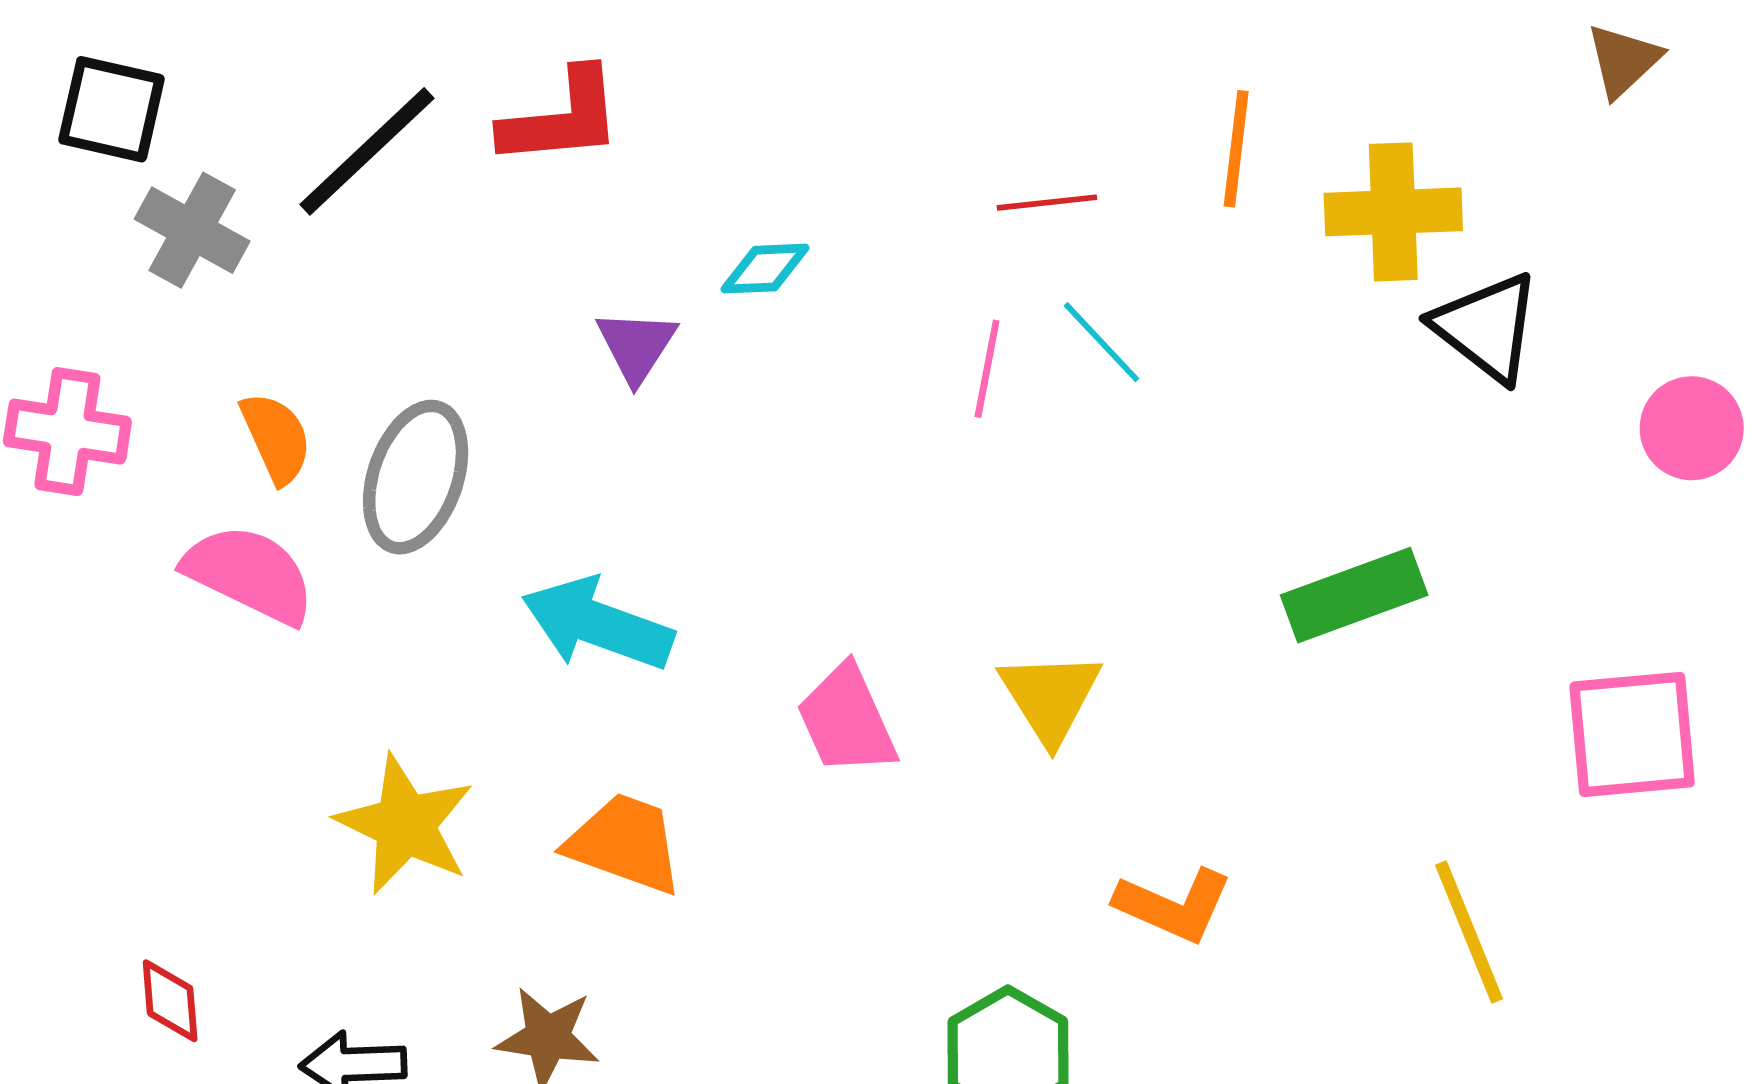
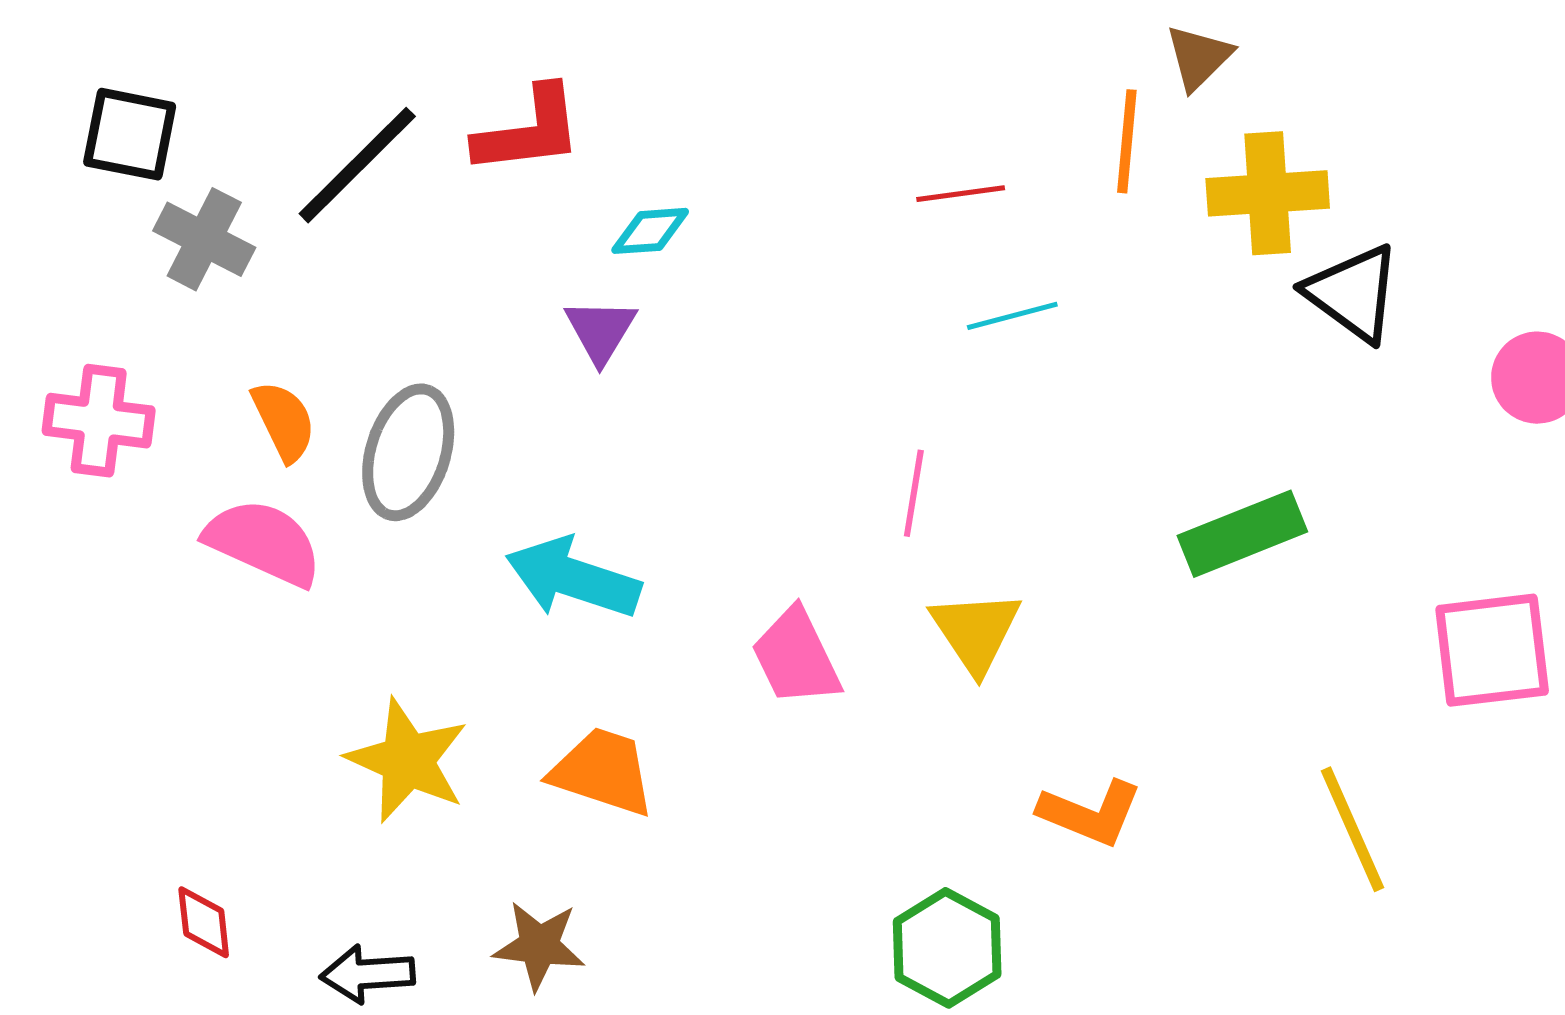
brown triangle: (1623, 60) -> (1199, 57), moved
cyan diamond: (765, 269) -> (650, 231), moved
cyan line: (1101, 342) -> (1012, 316), turned -60
pink line: (987, 369) -> (914, 493), moved

